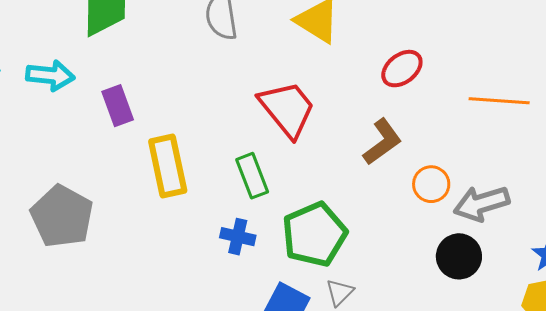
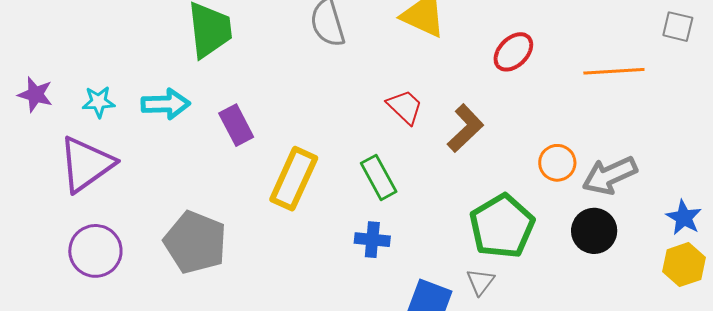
red trapezoid: (287, 109) -> (405, 107), size x0.6
brown L-shape: (382, 142) -> (465, 128), moved
yellow rectangle: (168, 166) -> (294, 179), turned 44
green pentagon: (314, 234) -> (502, 226), moved

